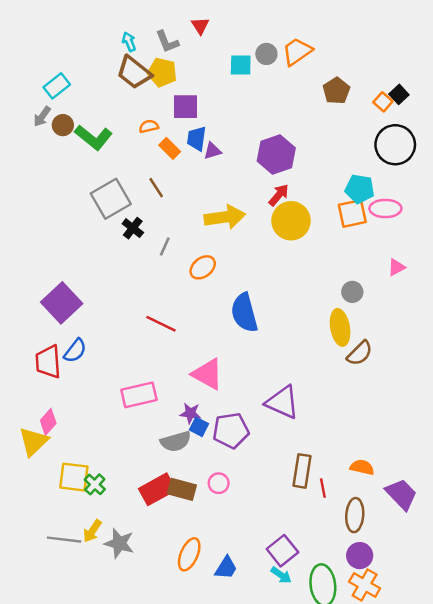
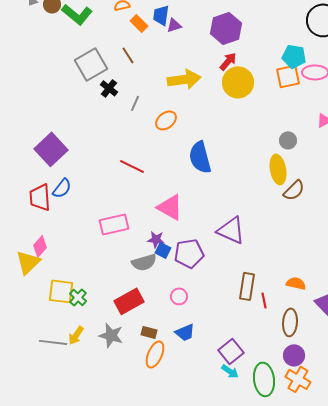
brown rectangle: (182, 489) -> (149, 332), moved, size x0.7
gray star: (119, 543) -> (111, 335), moved
blue trapezoid: (226, 568) -> (185, 332), moved, turned 35

